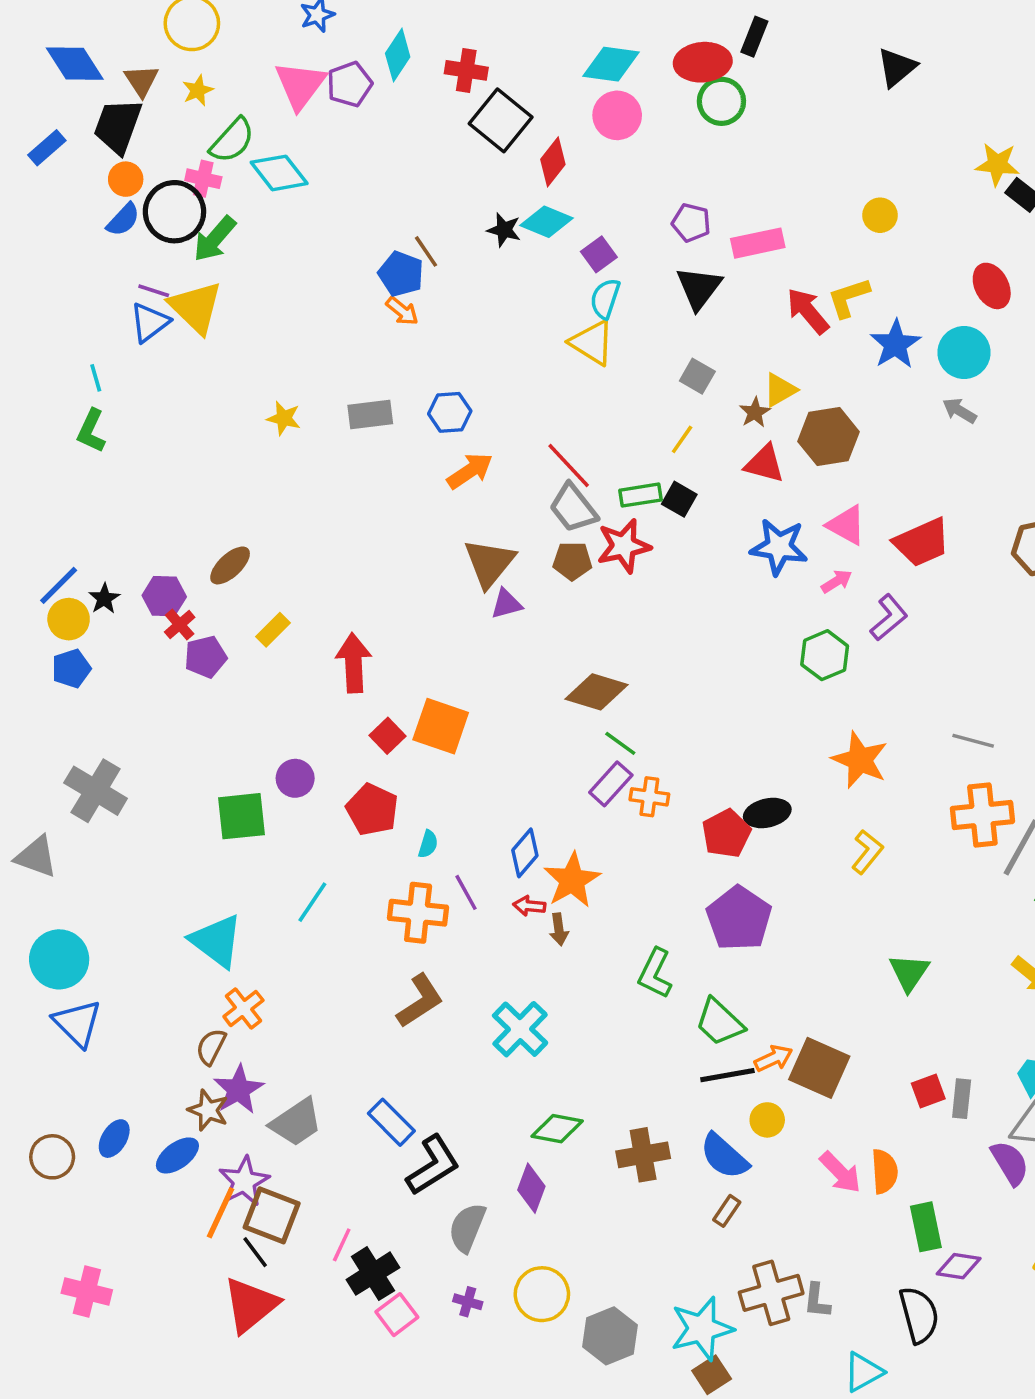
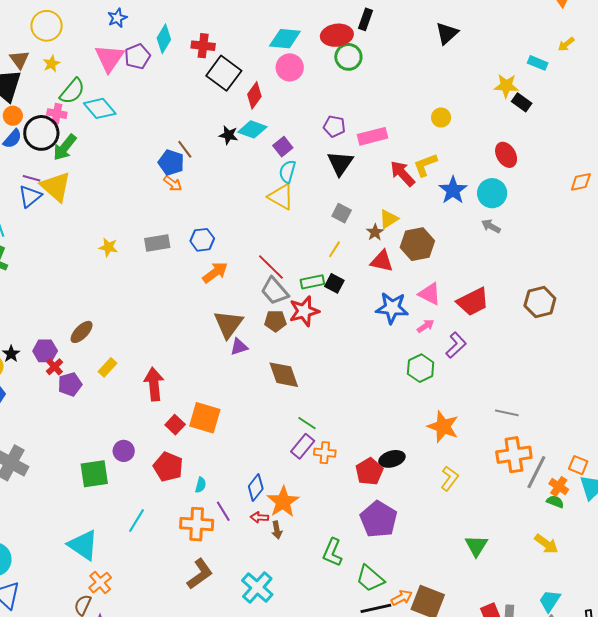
brown diamond: (597, 692) -> (284, 375), moved, turned 56

